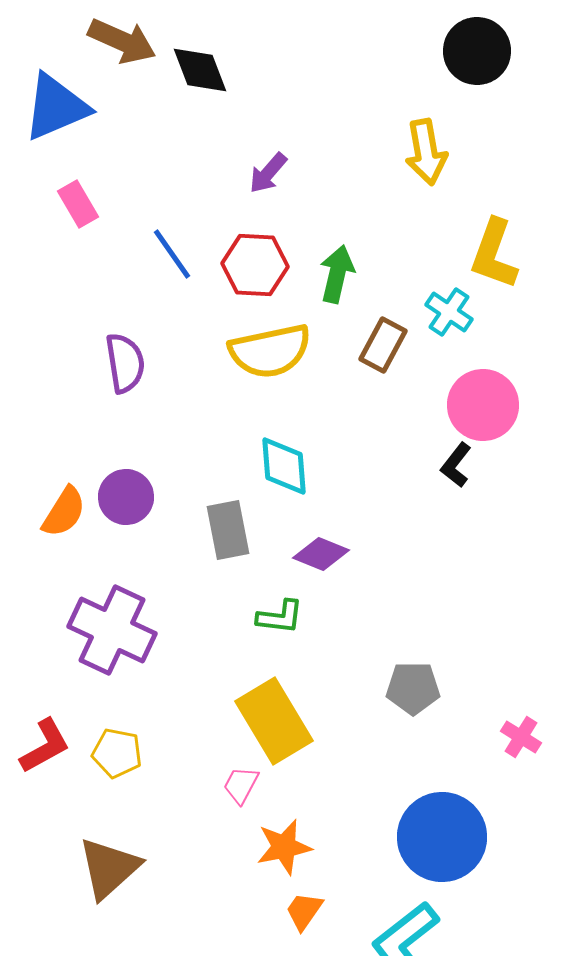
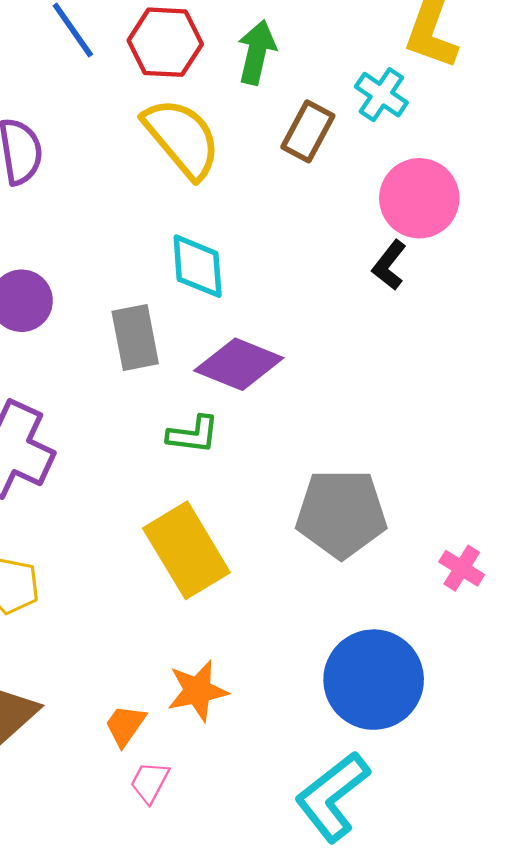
yellow semicircle: (270, 351) -> (182, 138), turned -118
purple diamond: (321, 554) -> (239, 364), size x1.4
gray pentagon: (413, 688) -> (341, 514), size x1.5
pink trapezoid: (241, 785) -> (150, 782), moved
orange trapezoid: (304, 911) -> (125, 725), moved

